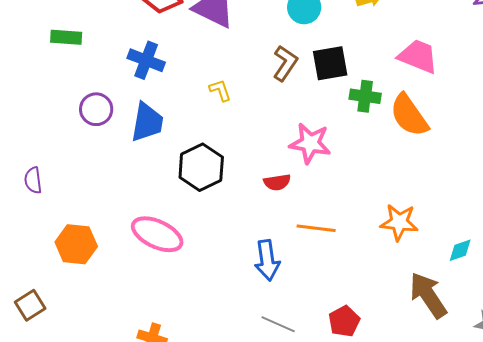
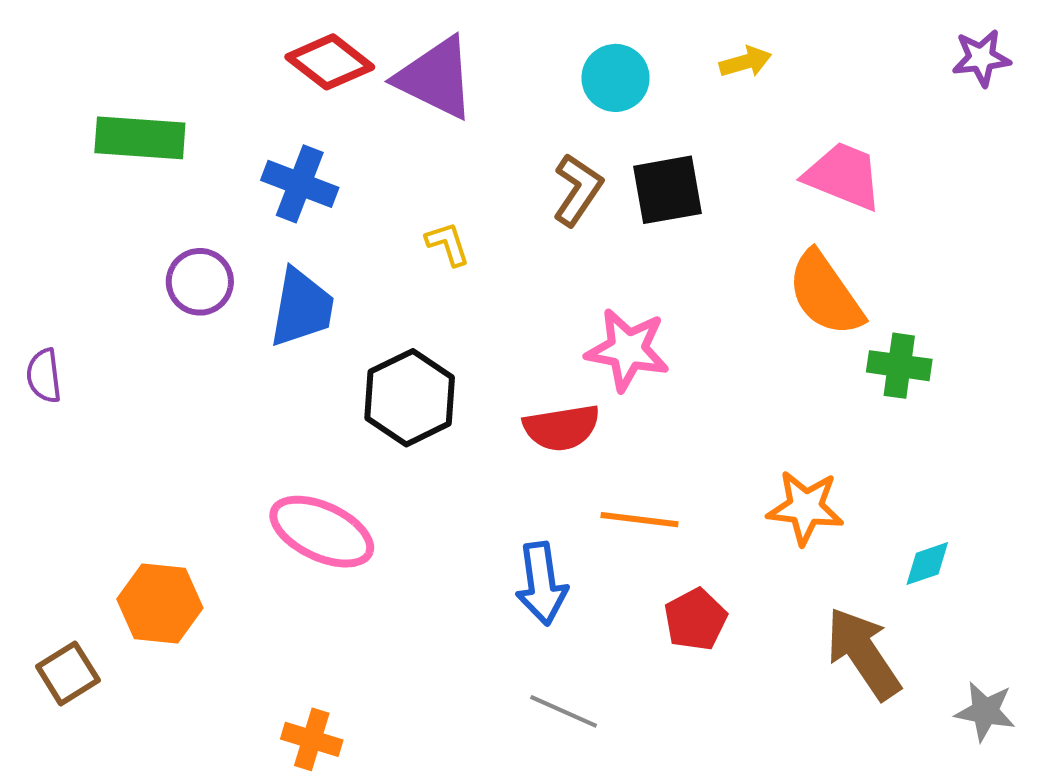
green rectangle: (66, 37) -> (140, 138), size x1.4
green cross: (365, 96) -> (899, 366), moved
purple semicircle: (33, 180) -> (44, 376), moved
red semicircle: (277, 182) -> (562, 428), size x1.4
orange hexagon: (76, 244) -> (160, 604), moved
red pentagon: (344, 321) -> (695, 619), moved

